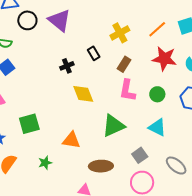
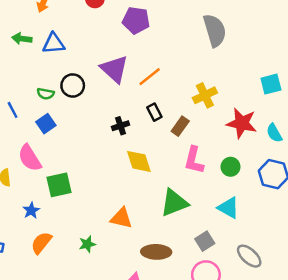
black circle: (27, 20) -> (73, 86), moved
orange line: (157, 29) -> (150, 77), moved
yellow cross: (120, 33) -> (205, 95), moved
brown rectangle: (124, 64) -> (180, 126), moved
green square: (29, 124) -> (59, 185), moved

